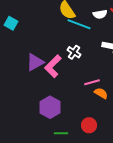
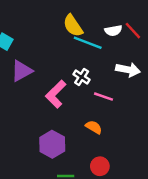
purple triangle: (35, 62) -> (22, 71), moved
pink line: (92, 82) -> (104, 97), moved, turned 35
orange semicircle: (101, 93) -> (94, 127), moved

